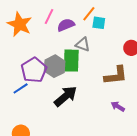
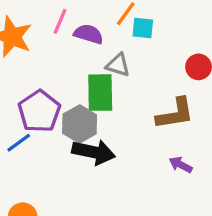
purple semicircle: (66, 25) -> (89, 34), turned 42
gray hexagon: (55, 66) -> (80, 124), moved
black arrow: (66, 96) -> (94, 152), turned 55

